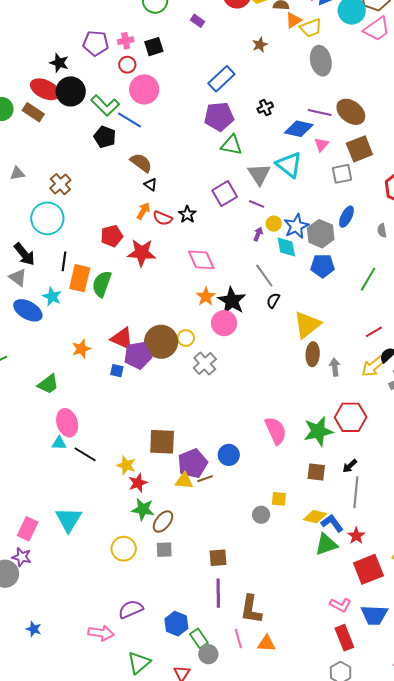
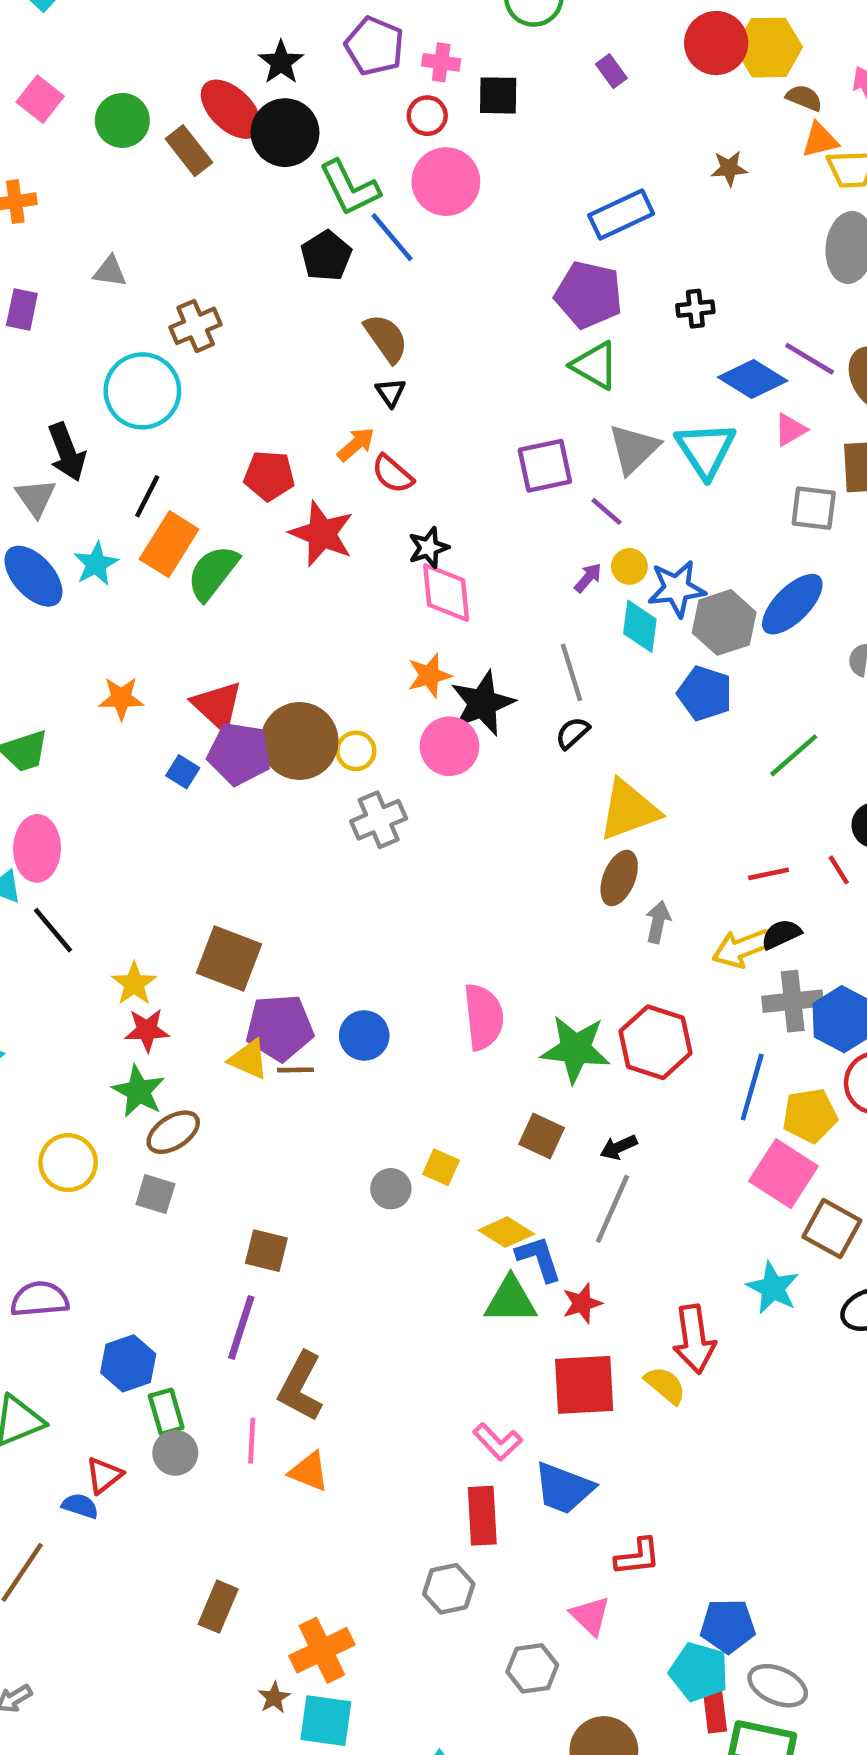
black star: (187, 214) -> (428, 548), moved
blue ellipse: (346, 217) -> (792, 604), size x1.4

